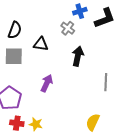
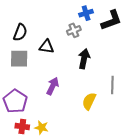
gray cross: (68, 28) -> (74, 30), turned 32
yellow semicircle: (93, 122) -> (89, 101), moved

